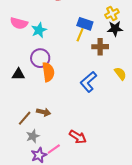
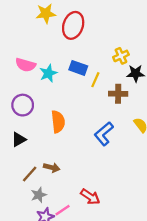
yellow cross: (112, 14) -> (121, 56), moved
blue rectangle: (85, 24) -> (78, 68), moved
purple circle: (40, 58) -> (23, 105), moved
black triangle: (18, 74) -> (19, 139), moved, turned -32

